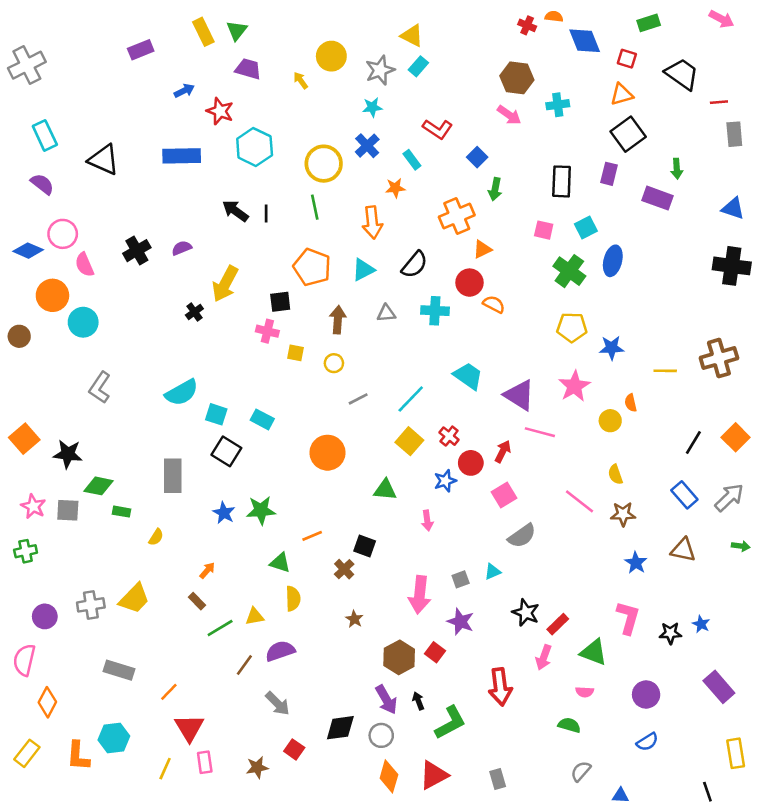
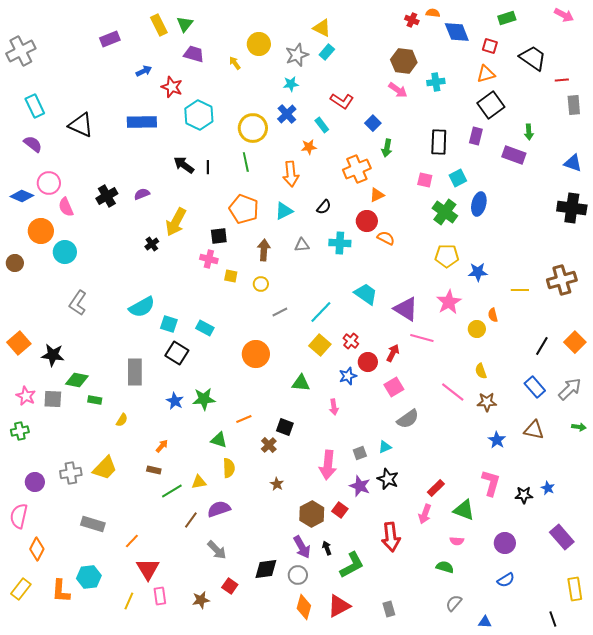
black semicircle: (414, 265) -> (324, 207), size x0.7
brown rectangle: (197, 601) -> (154, 470), turned -32
black star: (526, 613) -> (388, 479), moved

